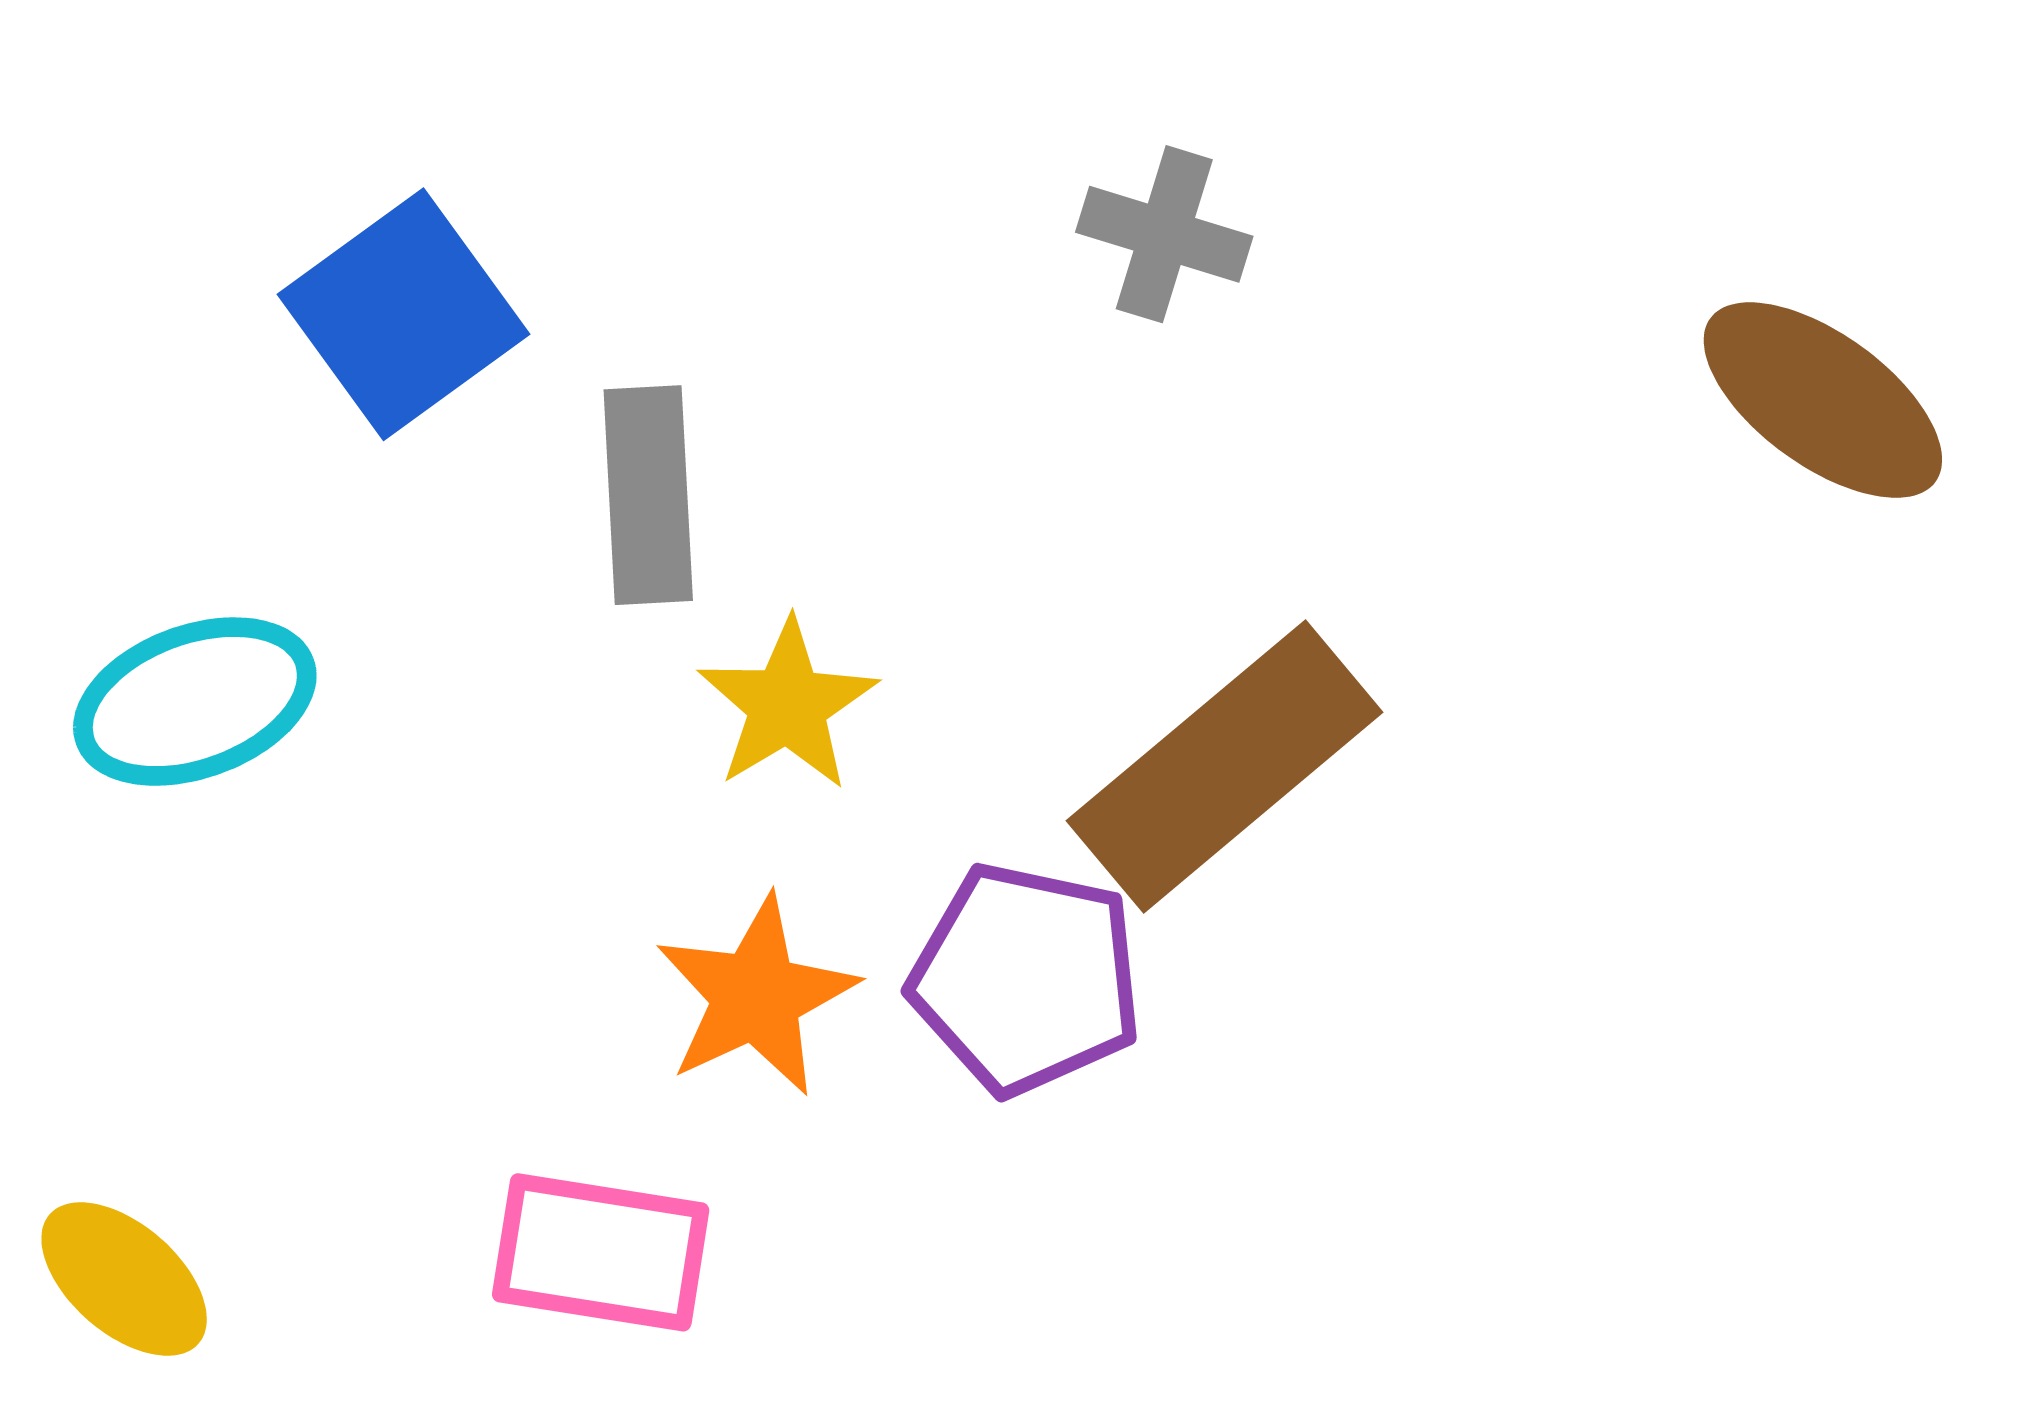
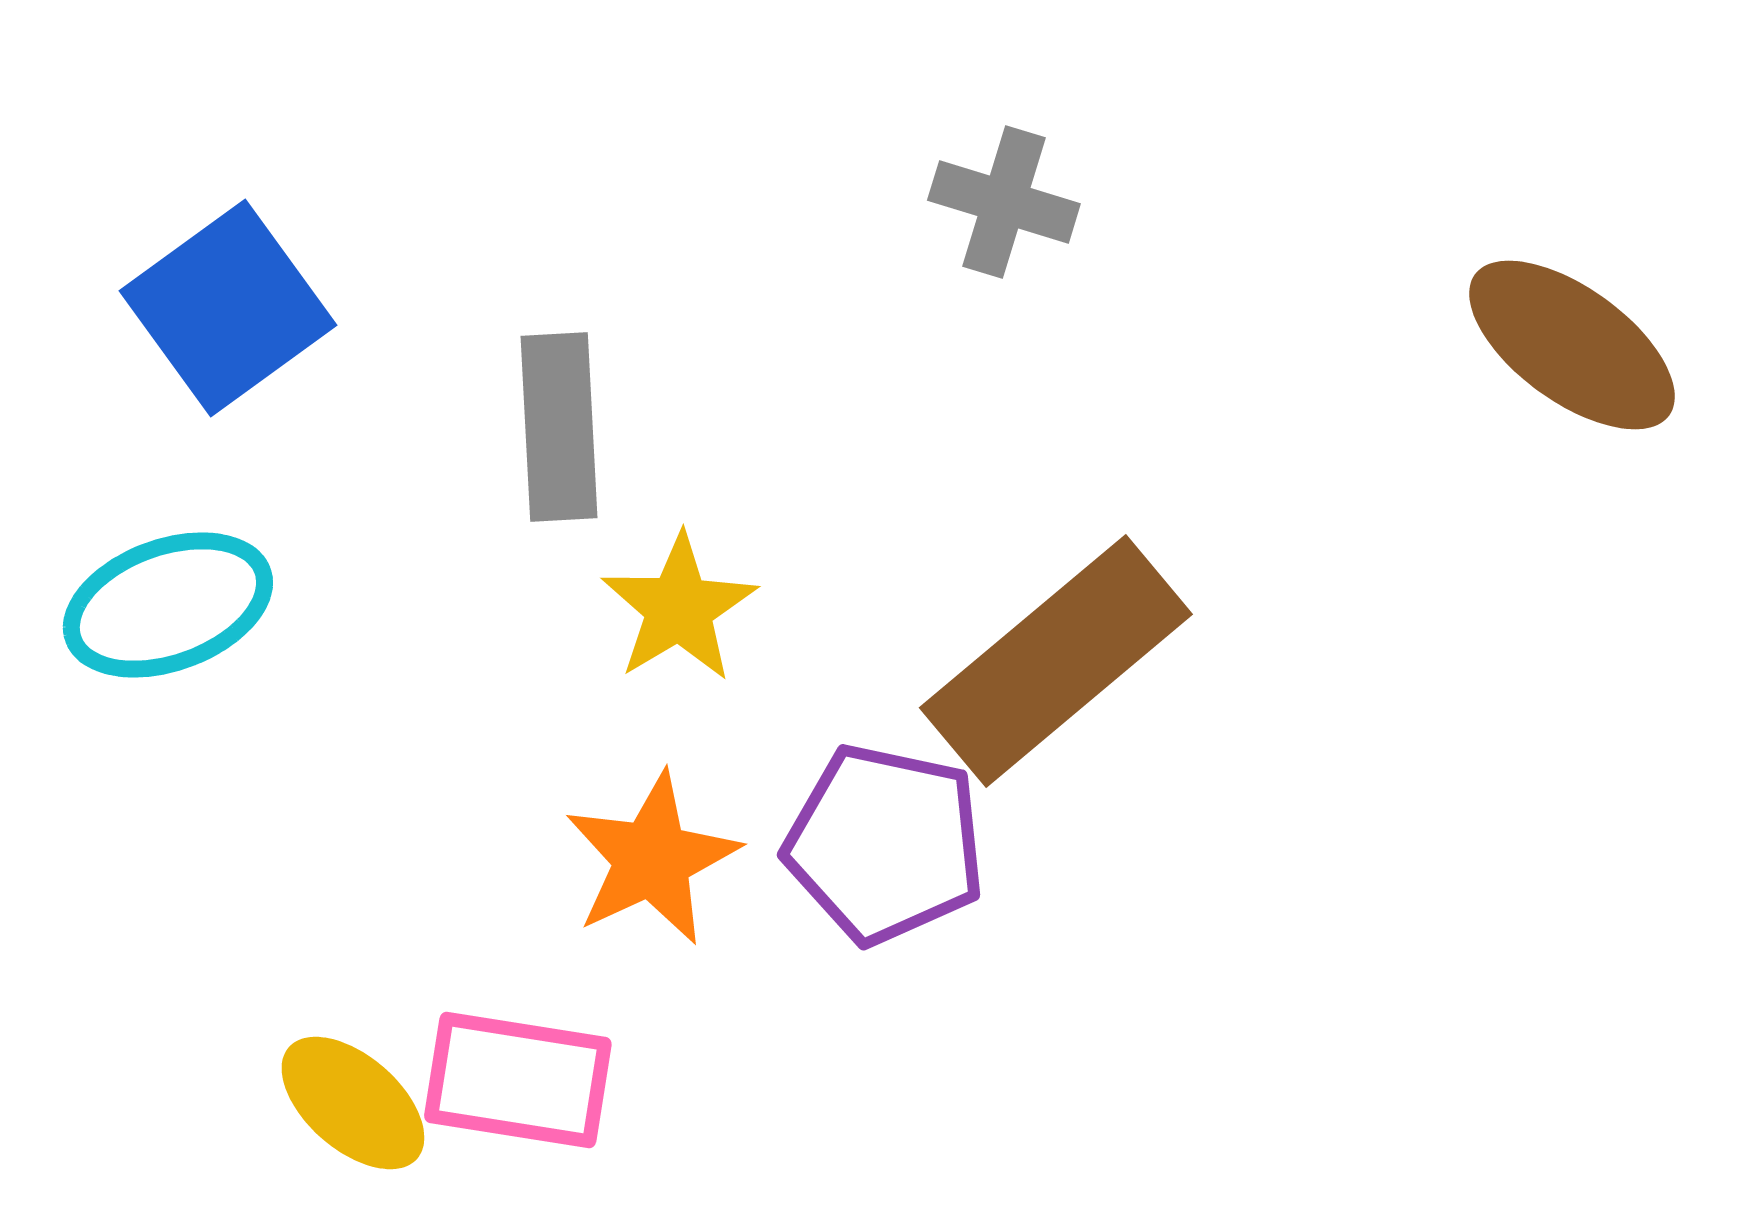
blue square: (404, 314) -> (228, 308), moved
yellow ellipse: (124, 1279) -> (353, 1103), moved

